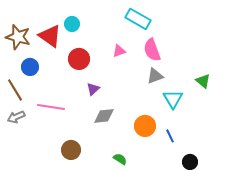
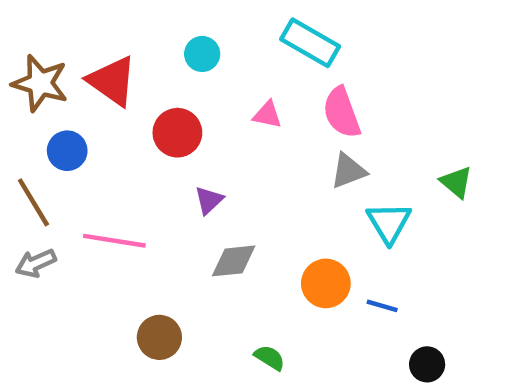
cyan circle: (72, 24) -> (202, 54), moved
pink triangle: (119, 51) -> (267, 115), turned 32
blue line: (170, 136) -> (382, 306), turned -48

